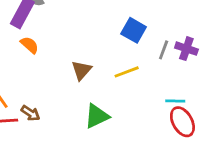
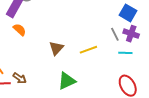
blue square: (134, 30) -> (128, 13), moved
gray line: (164, 50) -> (115, 34), turned -48
cyan line: (175, 101) -> (125, 53), moved

